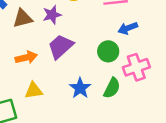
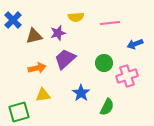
blue arrow: (128, 28) -> (135, 44), moved
green semicircle: (112, 88) -> (107, 107), moved

